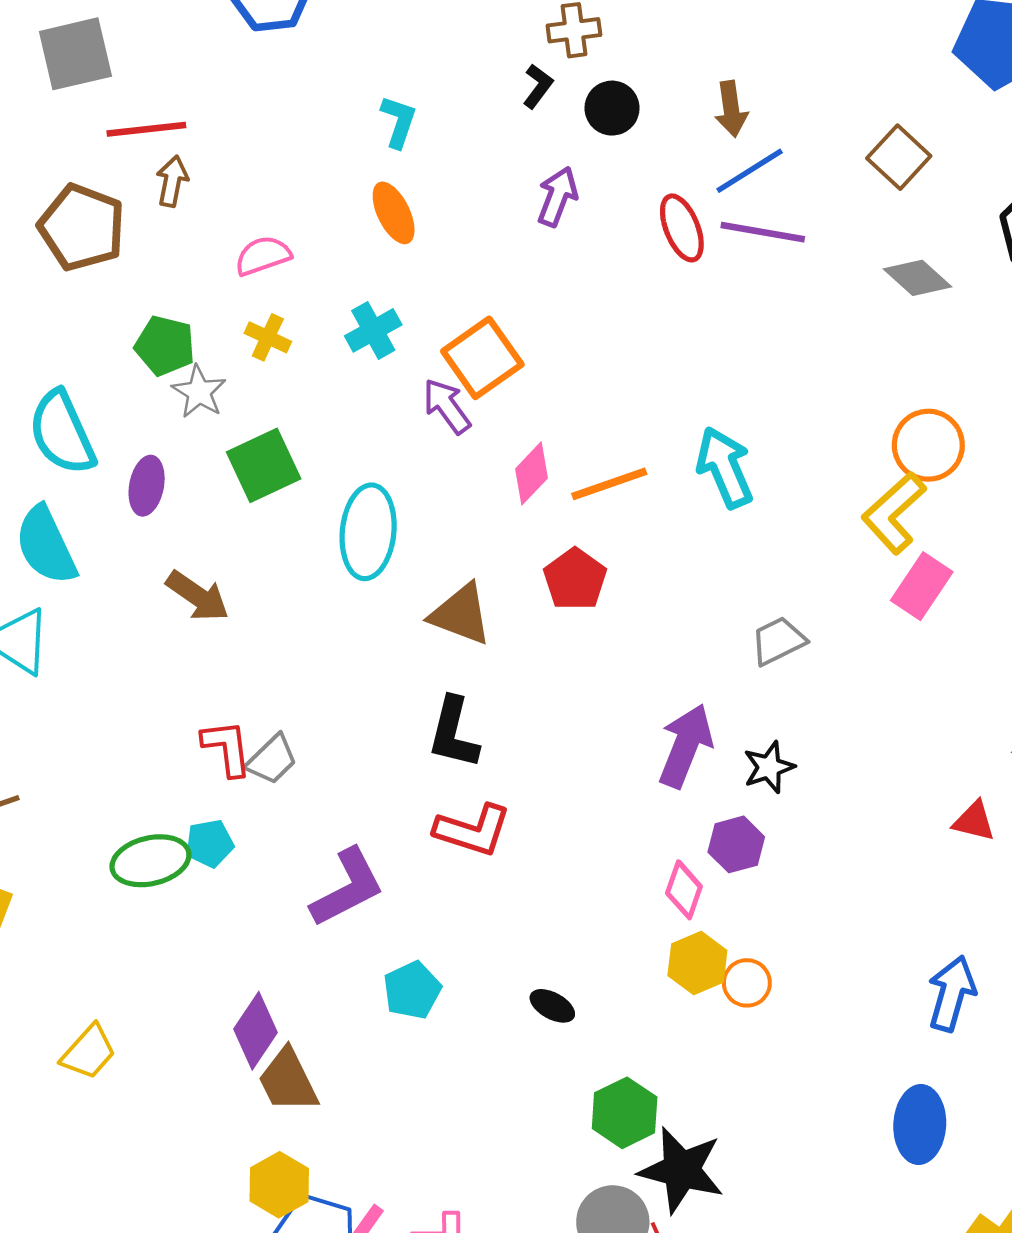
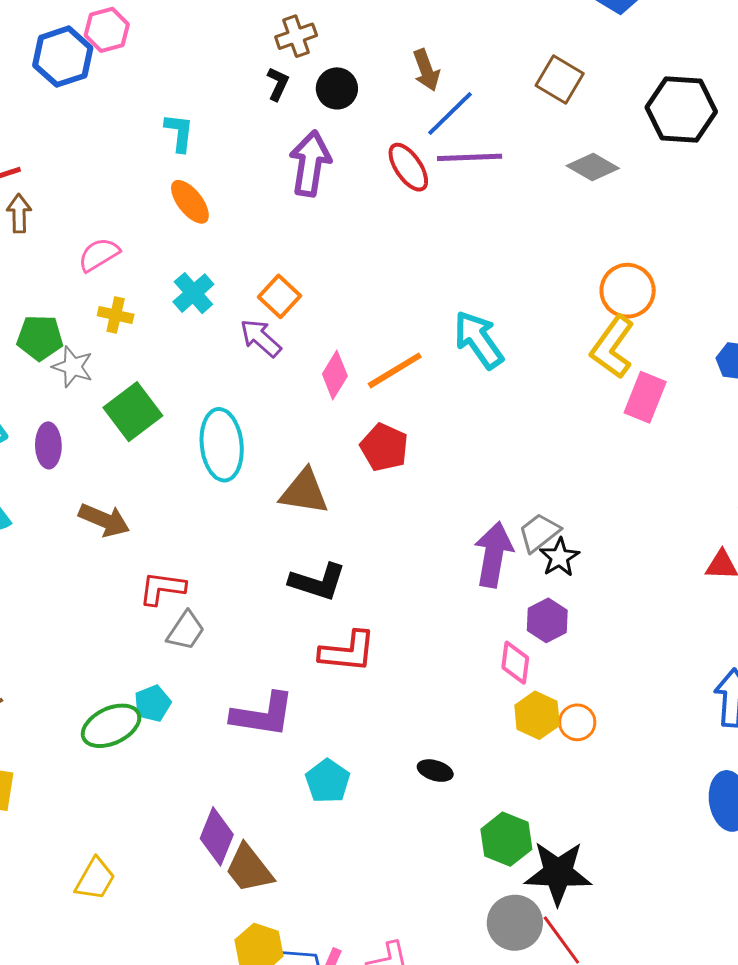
purple arrow: (557, 197) -> (310, 163), size x1.4
orange square: (482, 358) -> (280, 296), size x0.7
gray trapezoid: (778, 641) -> (539, 533), moved
black L-shape: (453, 733) -> (318, 582), turned -74
red L-shape: (227, 748) -> (162, 588), moved, turned -63
purple L-shape: (347, 888) -> (263, 715), turned 48

